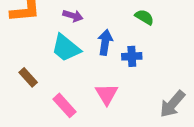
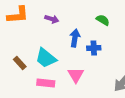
cyan trapezoid: (66, 48) -> (46, 58), moved
pink rectangle: (64, 105) -> (46, 83), turned -42

